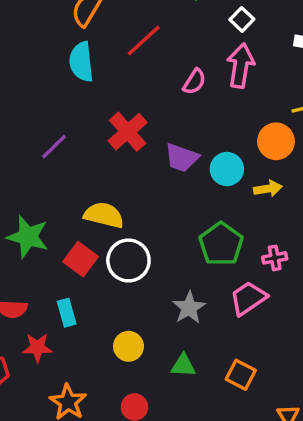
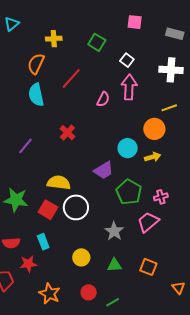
red cross: (128, 132) -> (67, 133), size x0.7
purple trapezoid: (182, 158) -> (104, 170), moved, turned -45

